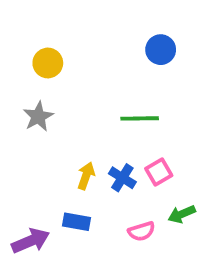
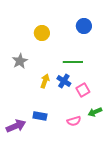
yellow circle: (48, 63) -> (42, 33), moved
yellow arrow: (86, 176) -> (45, 81), moved
blue cross: (122, 178) -> (64, 81), moved

